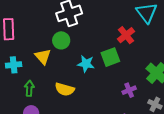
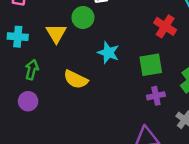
red cross: (126, 35) -> (165, 26), turned -30
green square: (110, 57) -> (151, 65), moved

